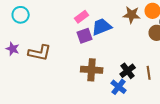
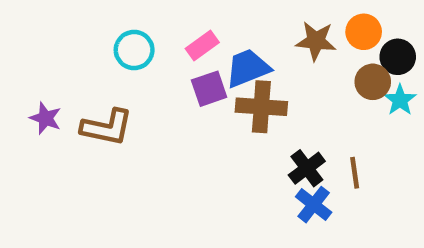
cyan circle: (21, 15) -> (134, 50), moved
brown cross: (92, 70) -> (261, 107), moved
blue cross: (119, 87) -> (314, 205), moved

